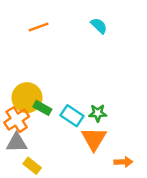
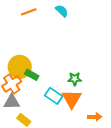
cyan semicircle: (99, 26) -> (62, 11), moved
cyan rectangle: (72, 116) -> (54, 96), moved

